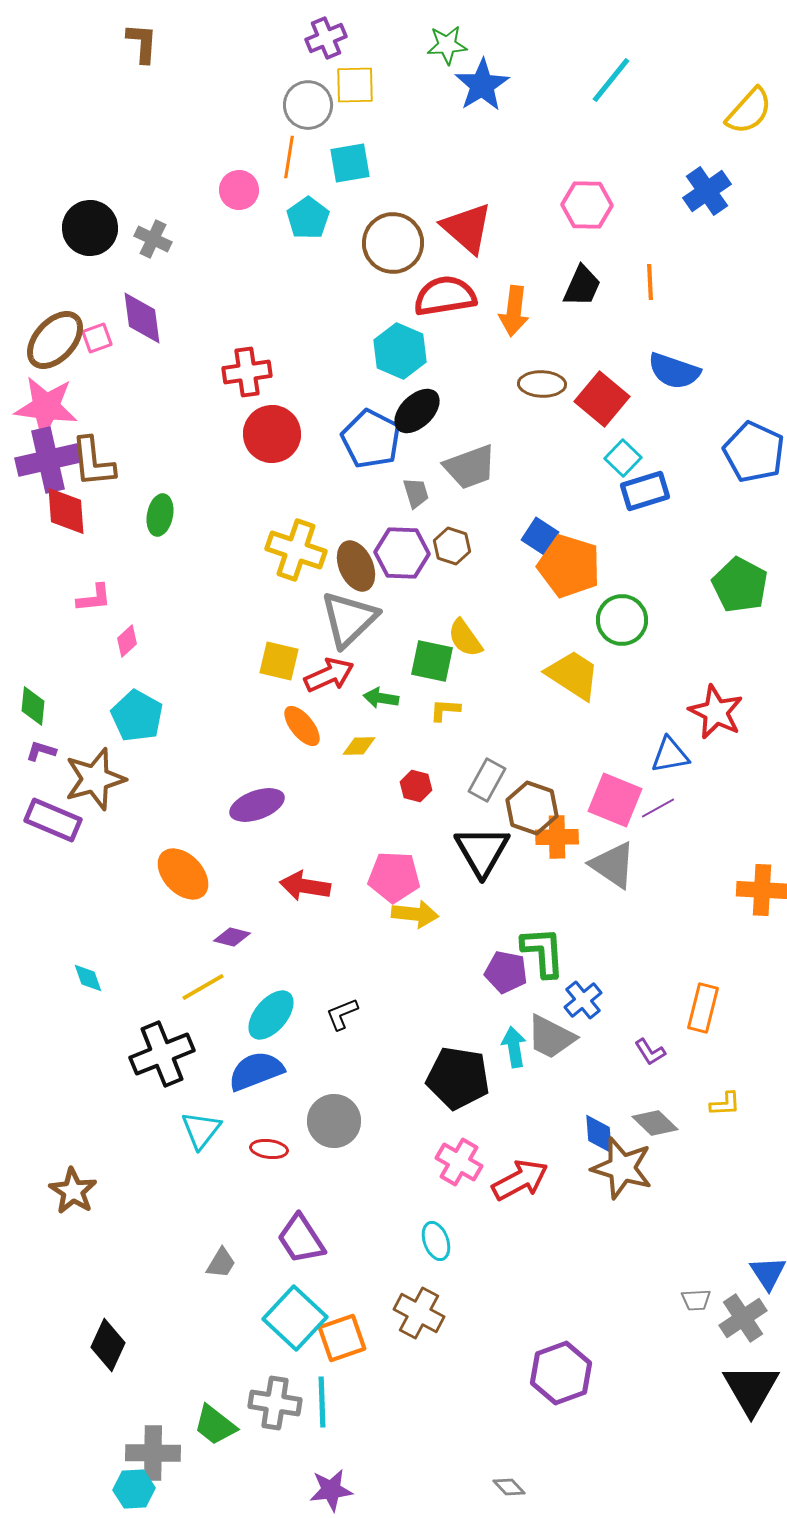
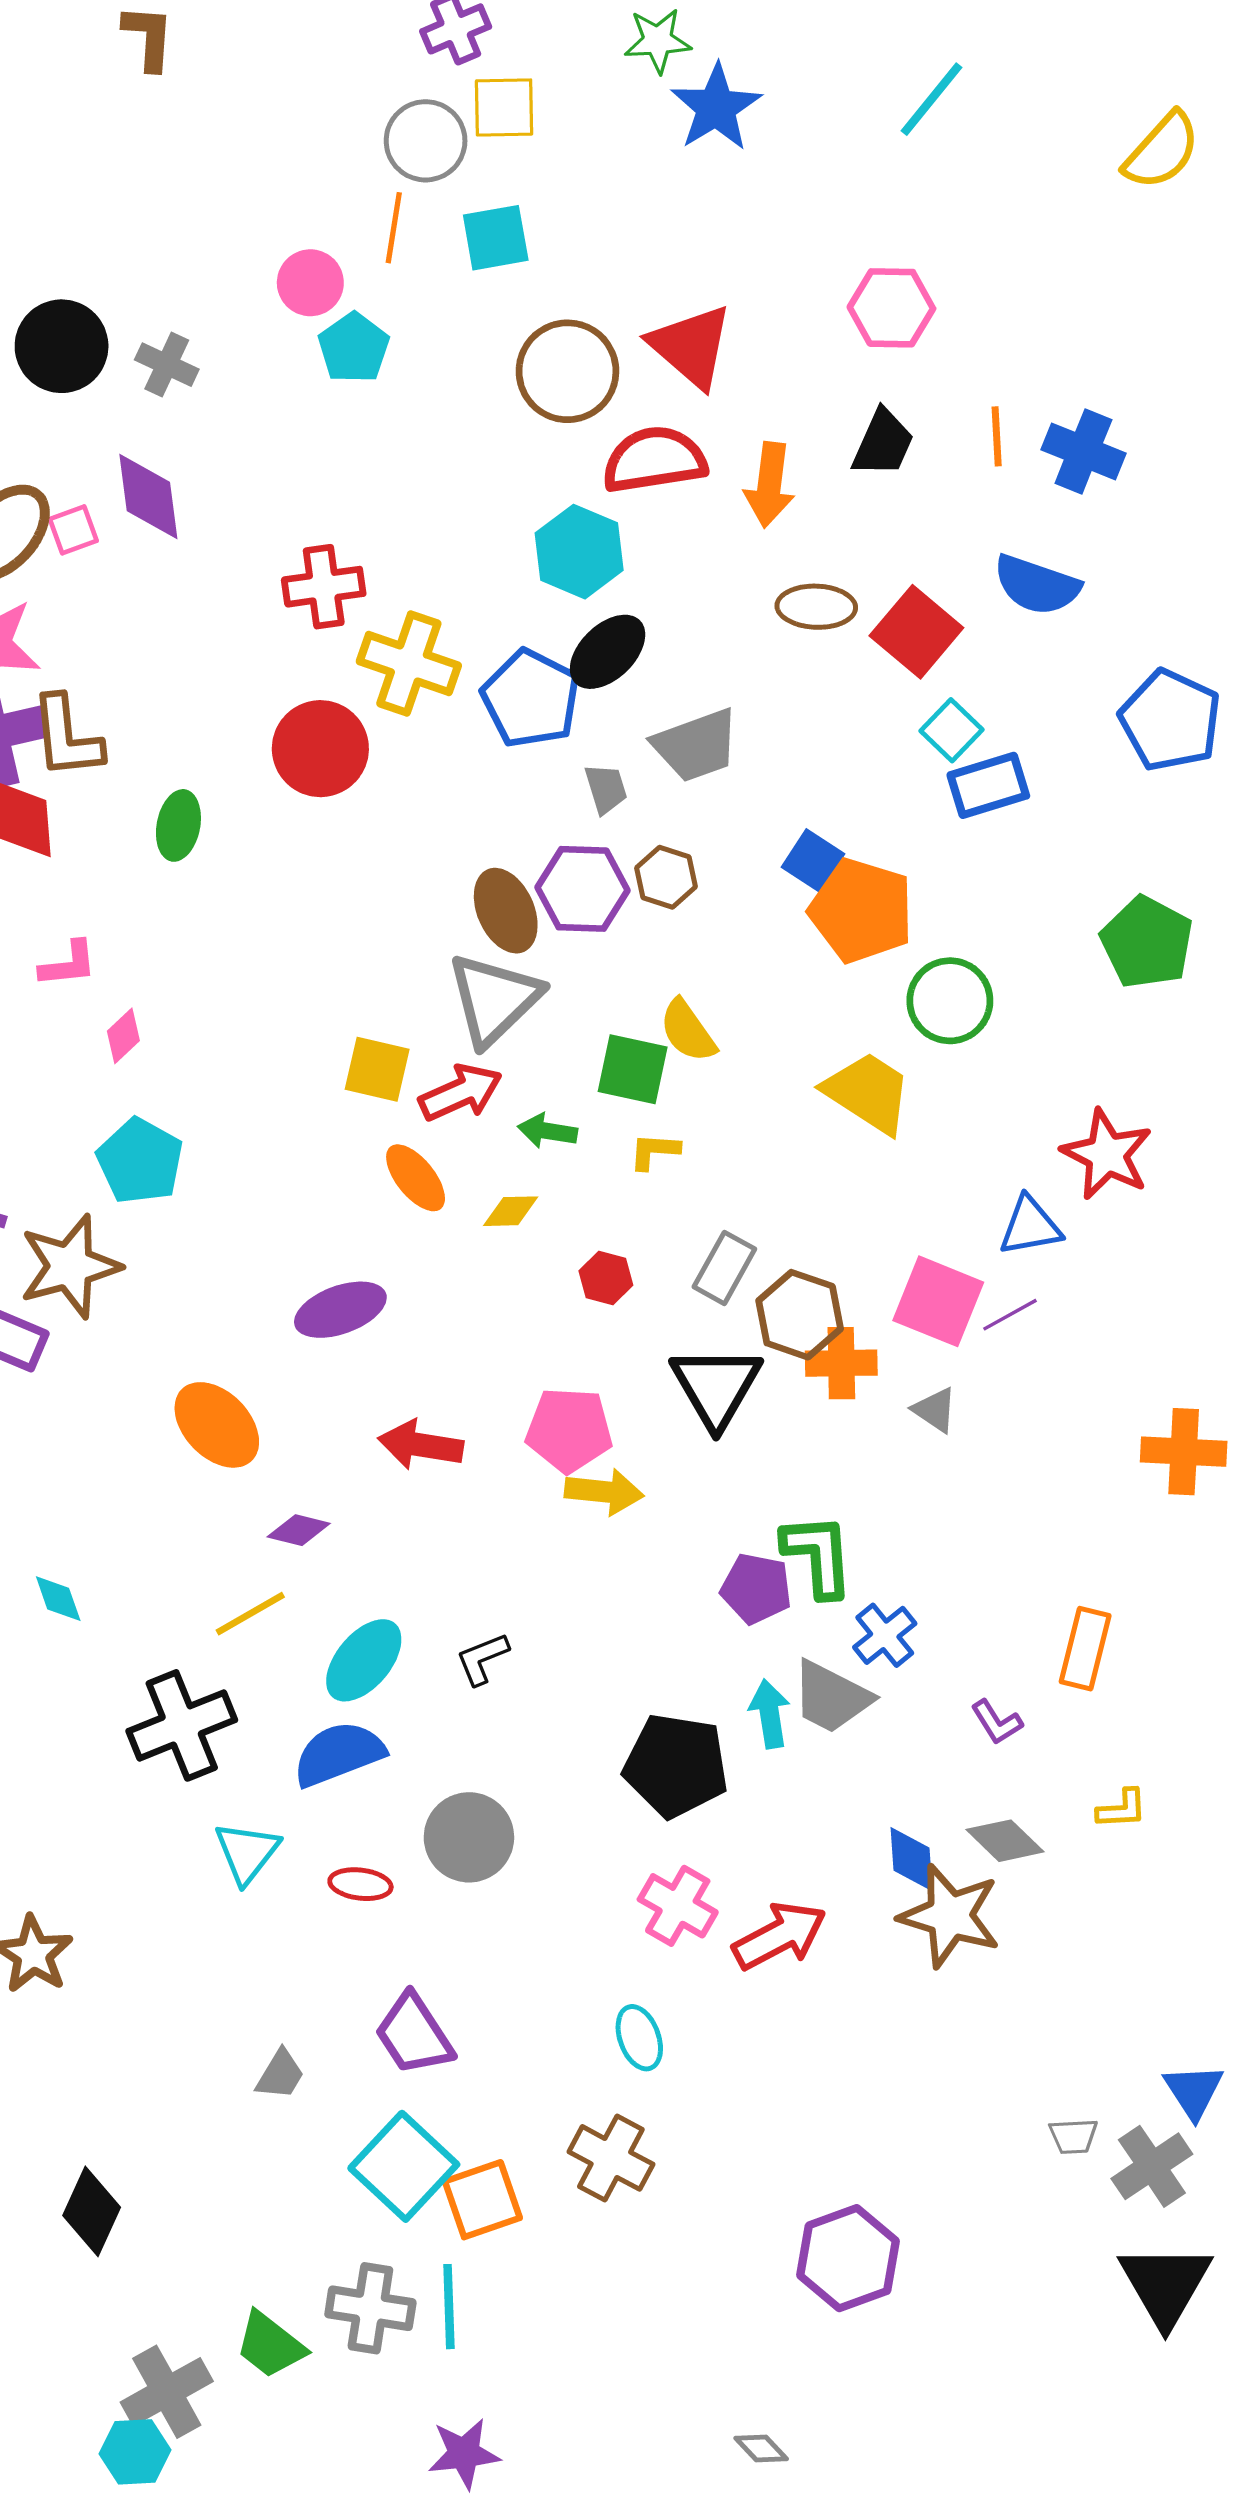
blue cross: (707, 191) -> (1083, 451), moved, turned -33
cyan pentagon: (308, 218) -> (354, 348), moved
red circle: (272, 434) -> (320, 749), moved
yellow cross: (296, 550) -> (409, 663), moved
gray triangle: (613, 865) -> (935, 1410), size x0.6
gray cross: (153, 1453) -> (167, 2392), turned -30

